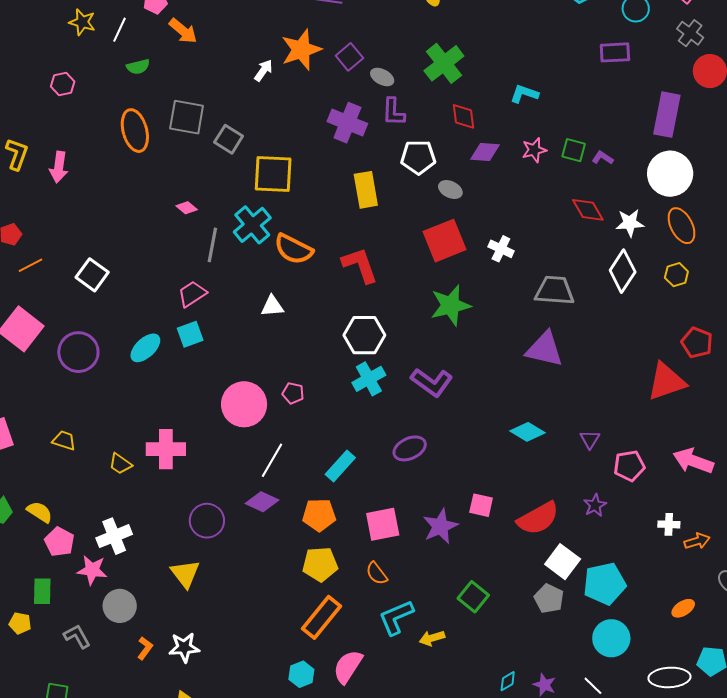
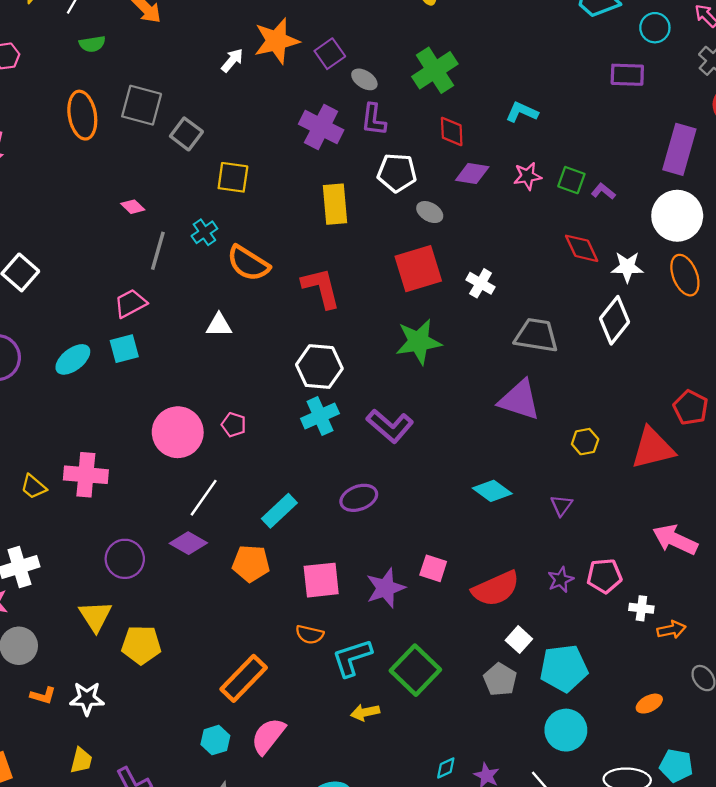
yellow square: (273, 174) -> (233, 177), size x0.7
cyan cross: (252, 225) -> (204, 232), size x0.6
yellow hexagon: (676, 275) -> (585, 442), moved
pink pentagon: (629, 466) -> (604, 576), moved
white square: (563, 562) -> (519, 640), size x0.7
yellow pentagon: (320, 564) -> (141, 645), moved
orange semicircle: (377, 573) -> (310, 634), turned -45
green square: (473, 597) -> (415, 670), size x1.4
cyan L-shape: (396, 617) -> (352, 658), moved
orange L-shape: (145, 648) -> (43, 695), turned 65

